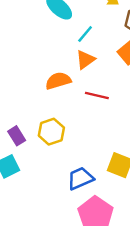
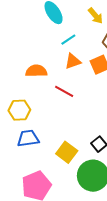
orange triangle: (85, 60) -> (73, 61), moved
blue trapezoid: (80, 178) -> (28, 138), moved

